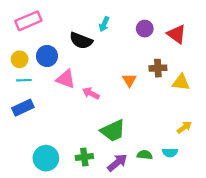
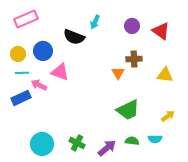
brown cross: (158, 68) -> (134, 59), moved
pink arrow: (91, 93) -> (39, 85), moved
green trapezoid: (113, 131) -> (128, 110), moved
green cross: (84, 157) -> (77, 143), turned 35

